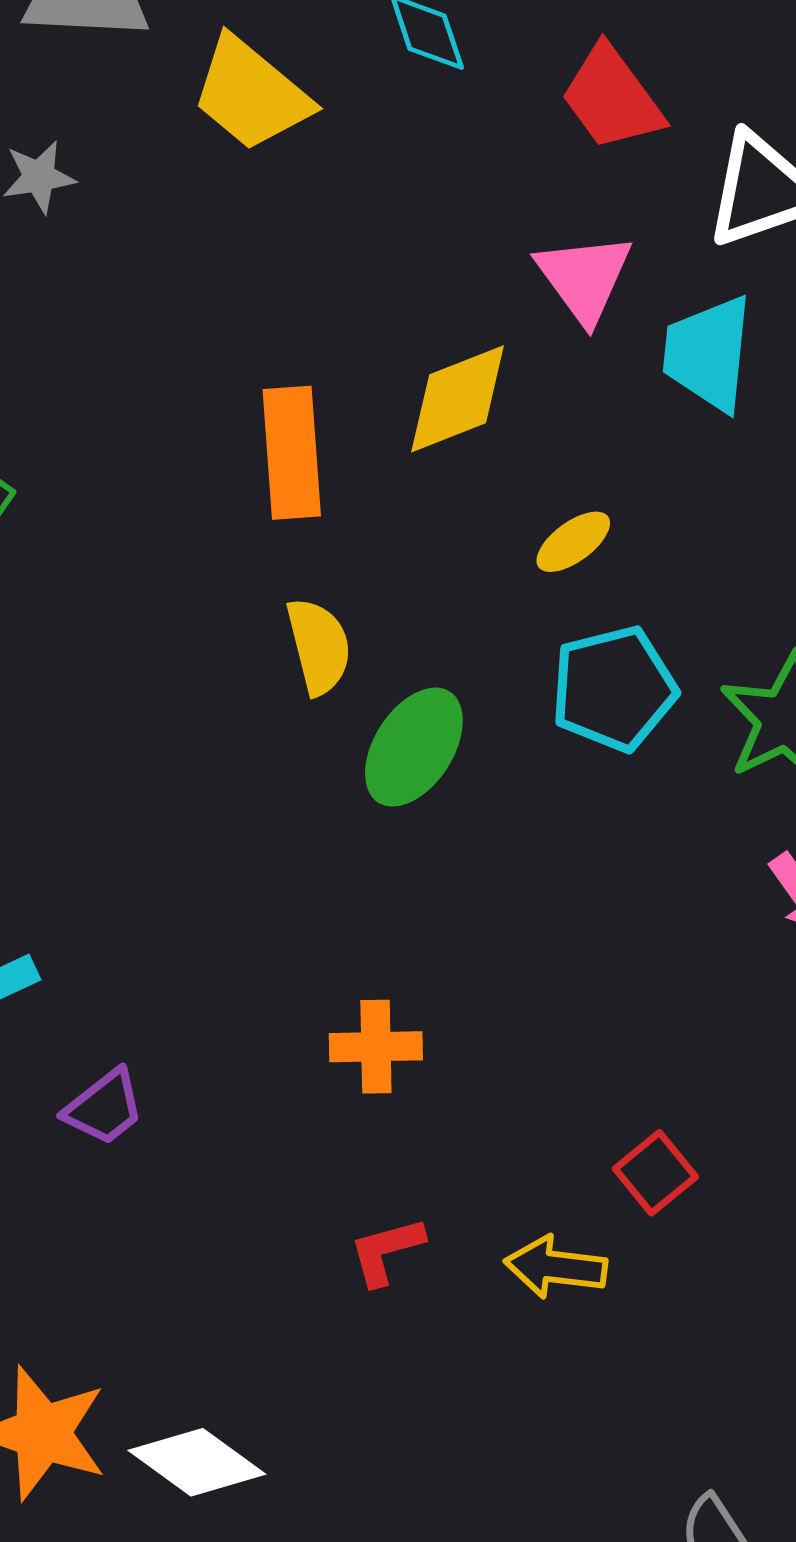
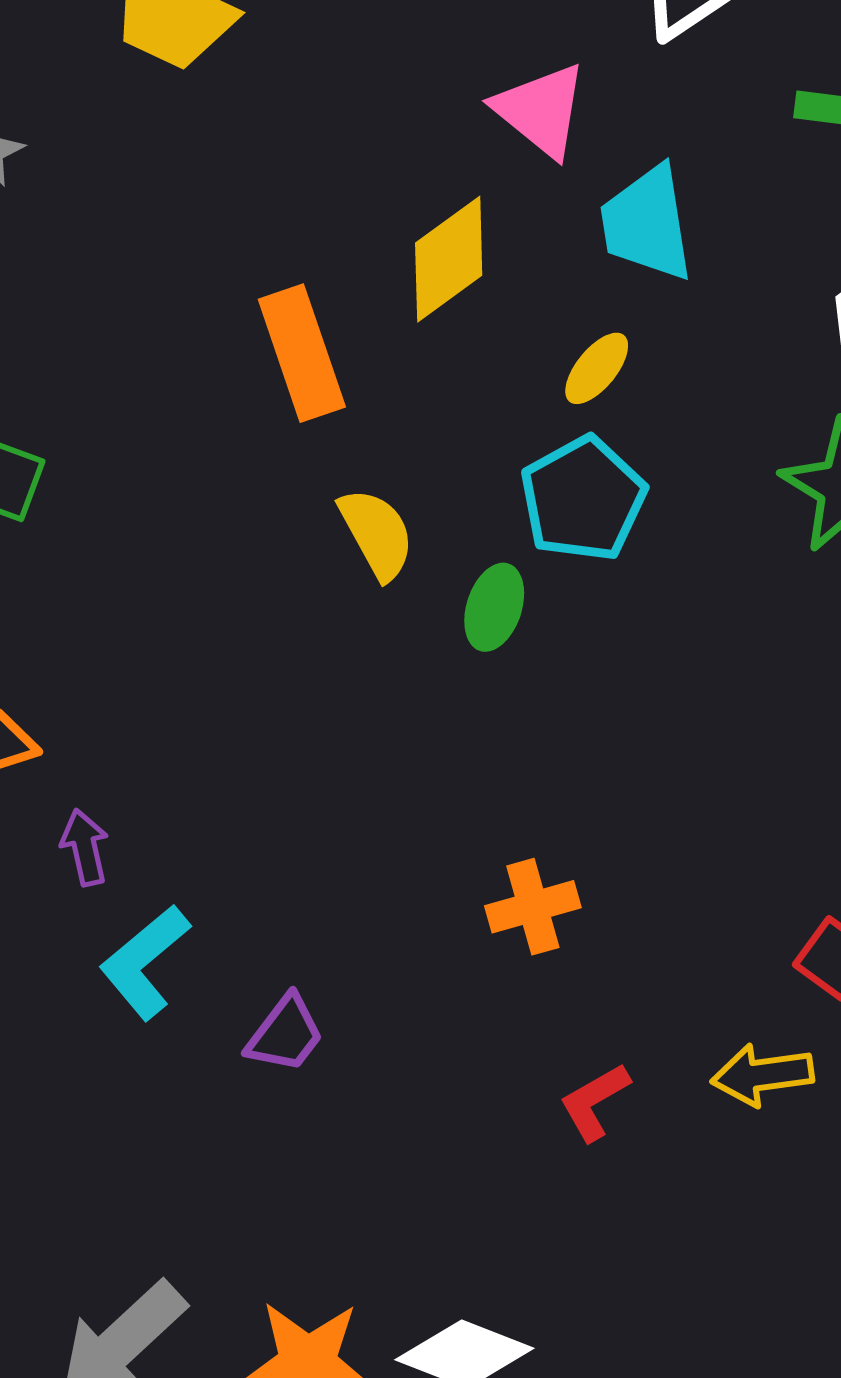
cyan trapezoid: (708, 353) -> (647, 223), moved
cyan pentagon: (614, 689) -> (583, 499), moved
green ellipse: (414, 747) -> (494, 607), size x0.7

